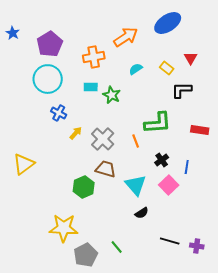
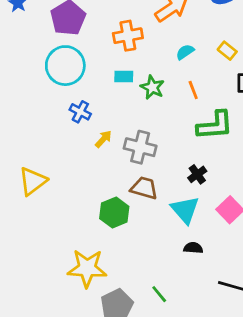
gray cross: (103, 139) -> (140, 147), turned -30
orange line: (136, 141) -> (193, 90), moved
black cross: (162, 160) -> (197, 174), moved
black semicircle: (142, 213) -> (193, 248), turned -144

